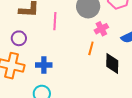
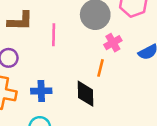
black diamond: (112, 64) -> (86, 94), moved

